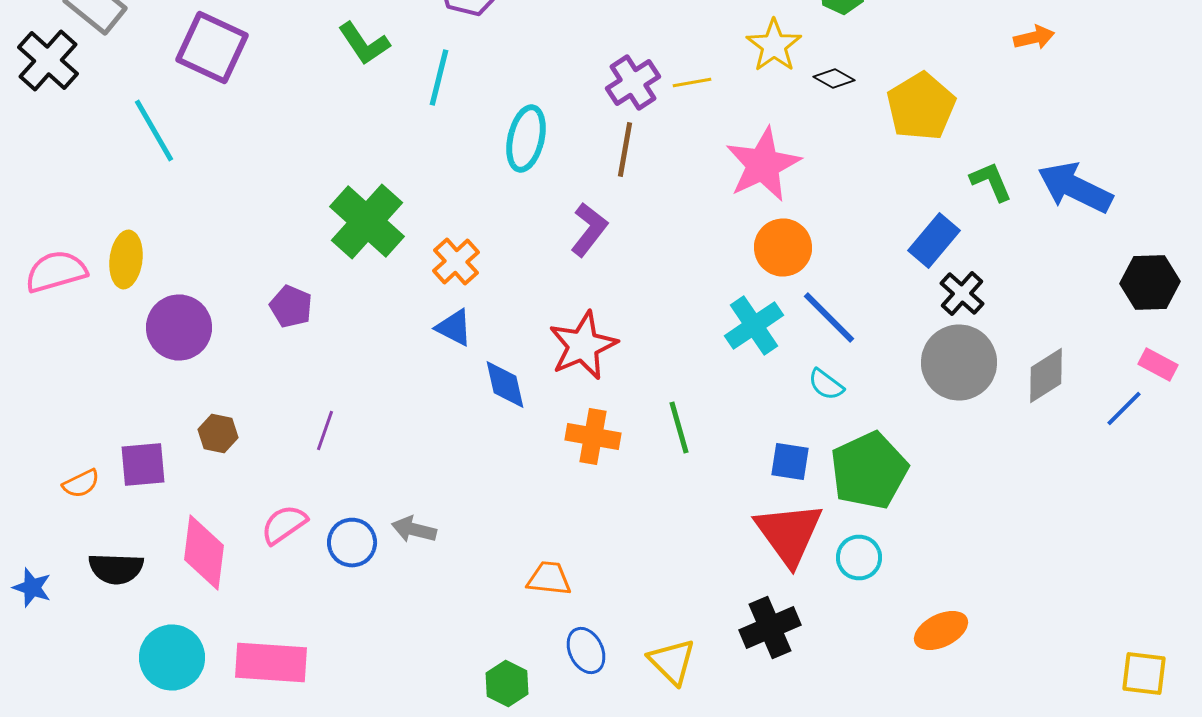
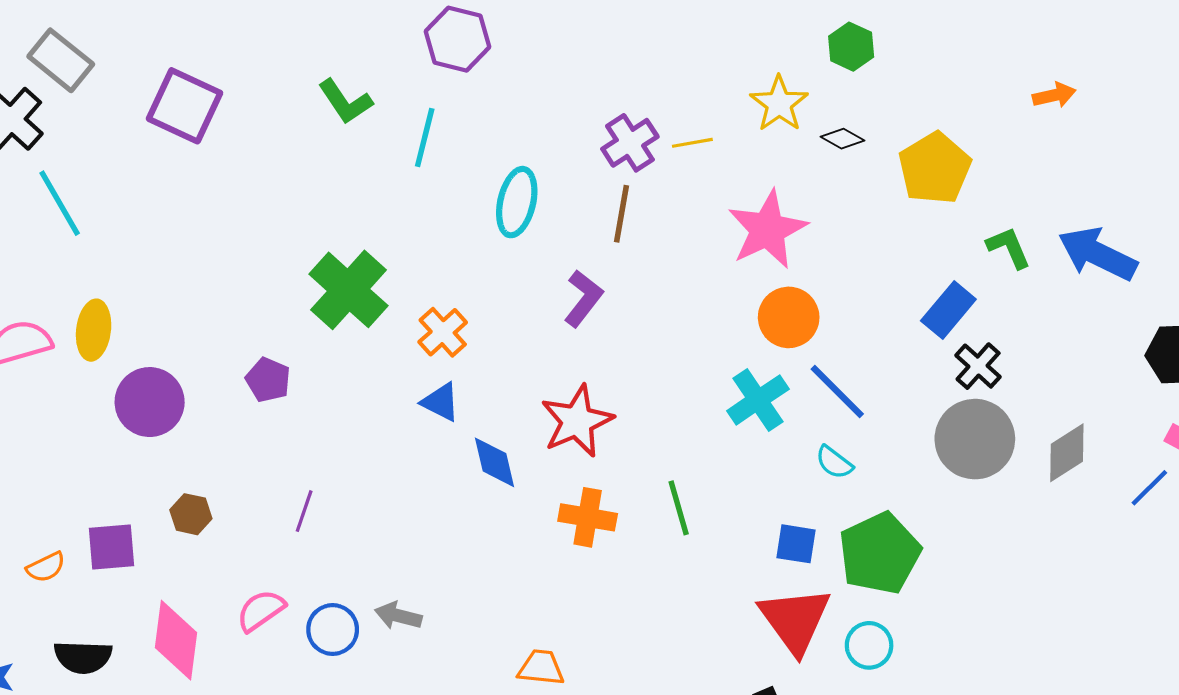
cyan line: (154, 130) -> (60, 203), moved

